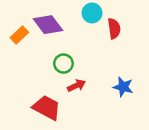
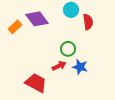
green circle: (63, 64) -> (68, 49), moved
blue star: (123, 87) -> (80, 67), moved

